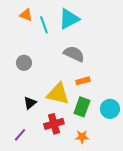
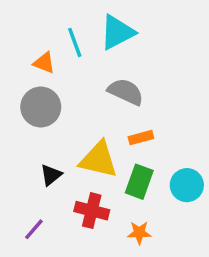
orange triangle: (26, 15) -> (44, 63), moved
gray circle: (24, 63) -> (41, 107), size x1.5
red cross: (54, 124) -> (92, 211), turned 30

